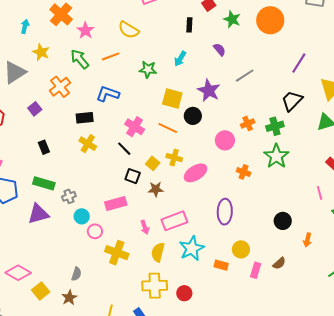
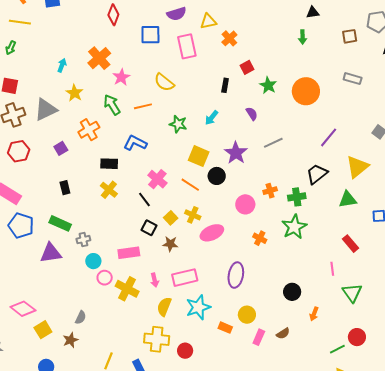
yellow cross: (117, 253) -> (127, 289), moved

